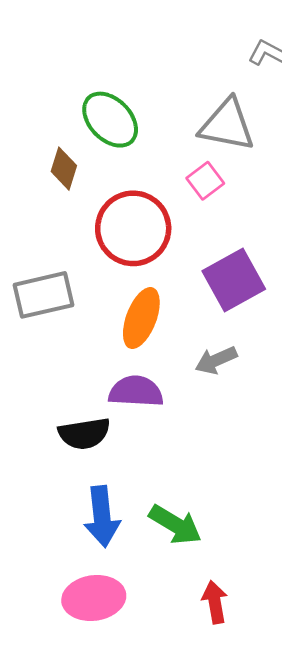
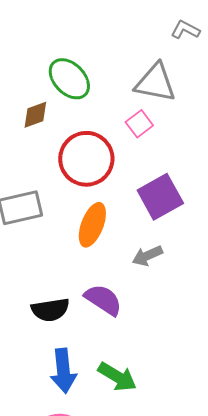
brown diamond: (64, 169) -> (35, 115), turned 52
purple semicircle: (136, 391) -> (103, 300), moved, turned 30

